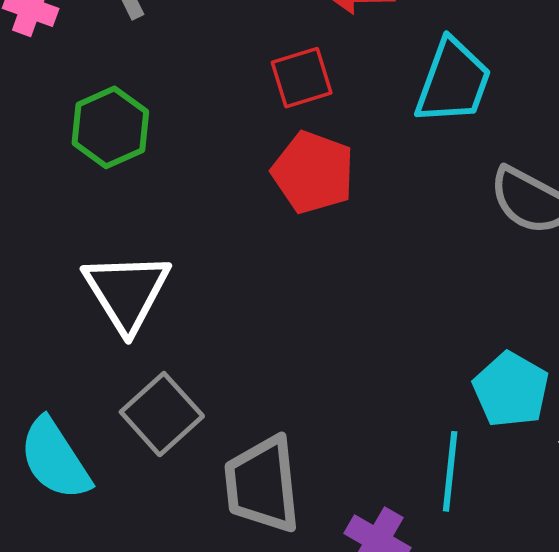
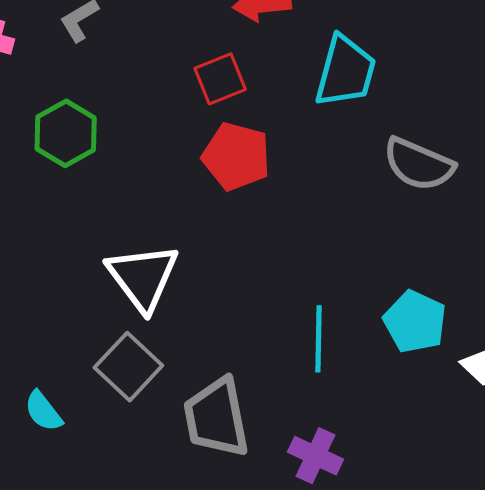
white triangle: (127, 292) -> (143, 277), moved
cyan semicircle: (55, 459) -> (43, 411), size x0.6
cyan line: (450, 471) -> (318, 339), moved

